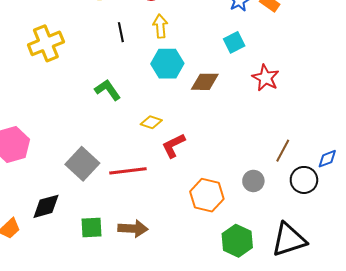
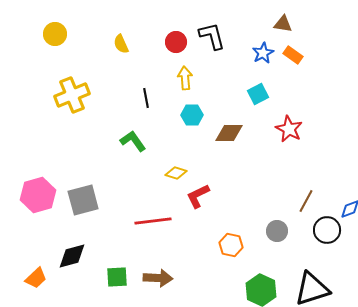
black line: (121, 32) -> (146, 98), moved
cyan hexagon: (167, 64) -> (192, 115), size x0.7
gray square: (82, 164) -> (83, 200), moved, turned 32
orange hexagon: (207, 195) -> (231, 245), size x0.7

